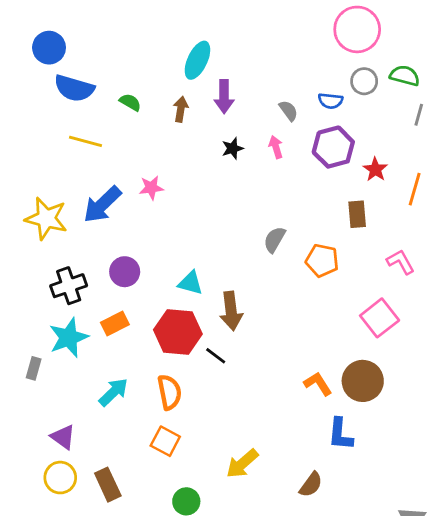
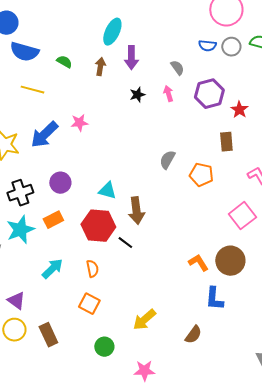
blue semicircle: (331, 101) -> (207, 46), moved
orange semicircle: (169, 392) -> (92, 269), size x0.7

